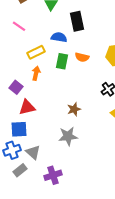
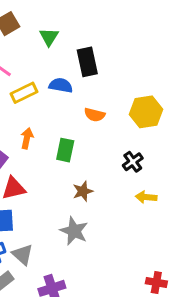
yellow rectangle: (36, 52) -> (24, 93), moved
green rectangle: (62, 61) -> (65, 150), moved
gray star: (68, 136) -> (74, 231), turned 30

